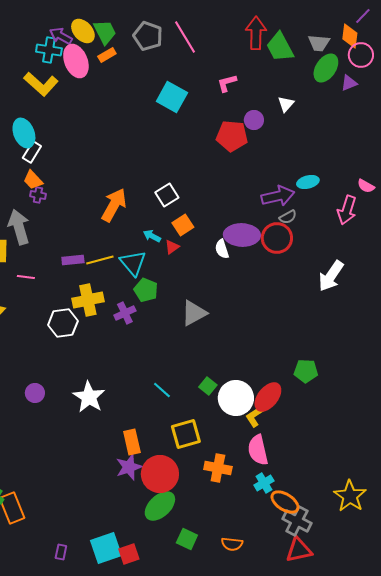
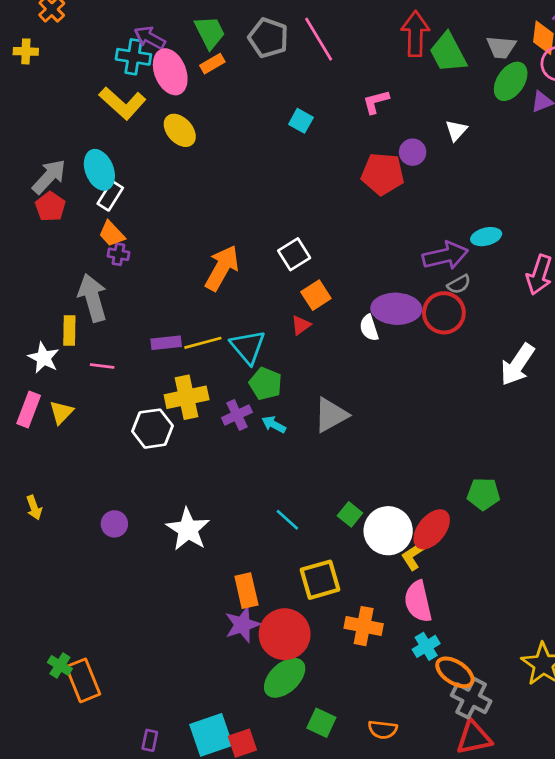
yellow ellipse: (83, 31) -> (180, 130), moved
cyan square: (172, 97) -> (301, 121), size x0.6
cyan arrow: (152, 236) -> (274, 424), moved

